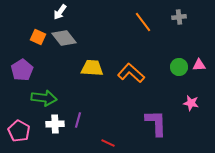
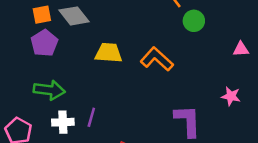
orange square: (38, 37) -> (42, 15), turned -35
green circle: (179, 67) -> (194, 21), moved
purple pentagon: (22, 70) -> (44, 43), moved

